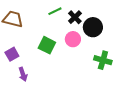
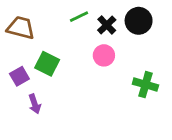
black circle: (93, 27) -> (139, 21), moved
green square: (47, 45) -> (47, 64), moved

